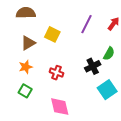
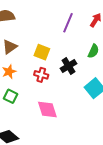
yellow square: (52, 34) -> (42, 52), moved
black cross: (93, 66) -> (69, 66), moved

